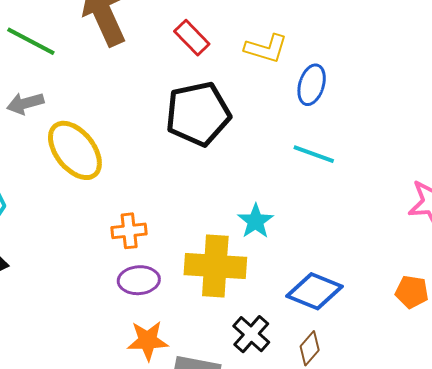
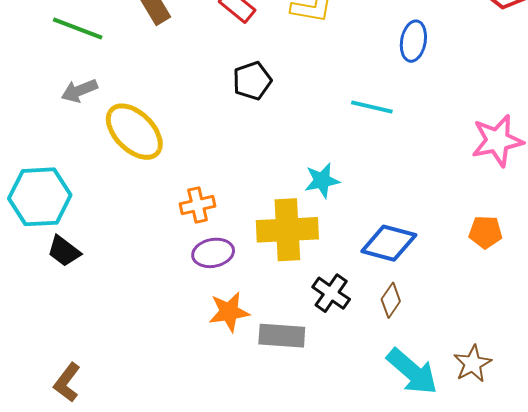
blue ellipse: (312, 85) -> (413, 41), moved
black pentagon: (198, 114) -> (252, 81), size x0.6
cyan star: (256, 221) -> (322, 181), turned 30

